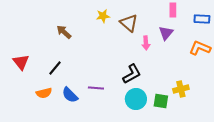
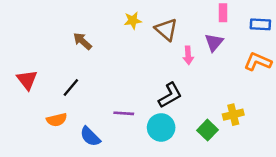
blue semicircle: (70, 95) -> (90, 136), moved
cyan circle: (136, 99) -> (161, 127), moved
green square: (161, 101) -> (207, 130), turned 35

